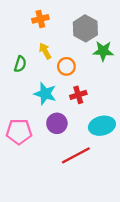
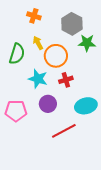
orange cross: (40, 19) -> (34, 16), turned 32
green semicircle: (20, 64) -> (17, 54), size x1.5
orange circle: (66, 66) -> (56, 56), size x1.5

